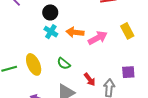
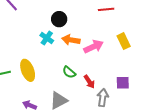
black circle: (50, 12) -> (59, 19), moved
green semicircle: (64, 64) -> (69, 72), moved
red arrow: (90, 79) -> (89, 82), moved

